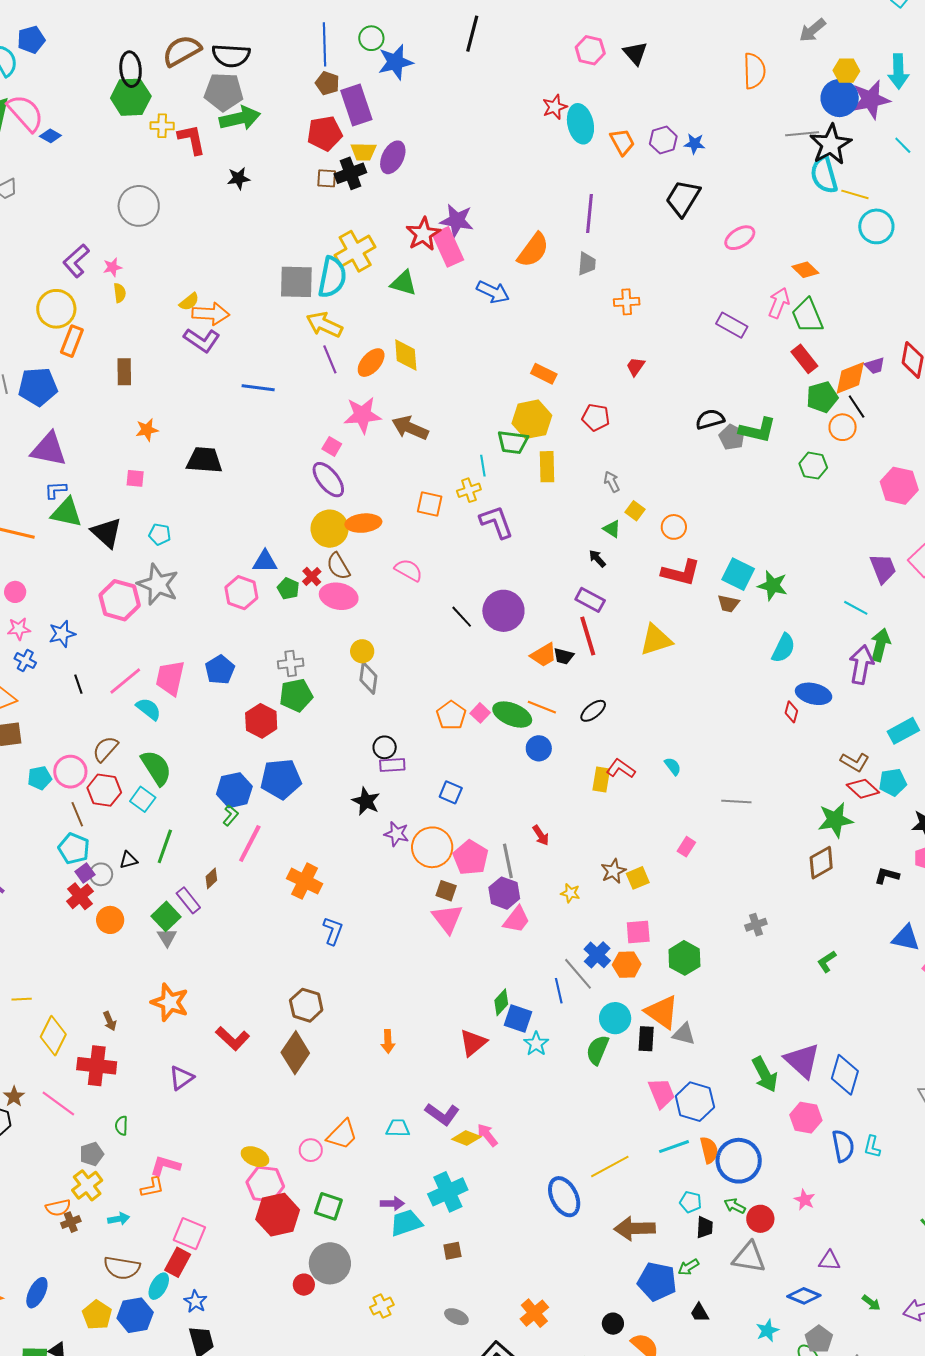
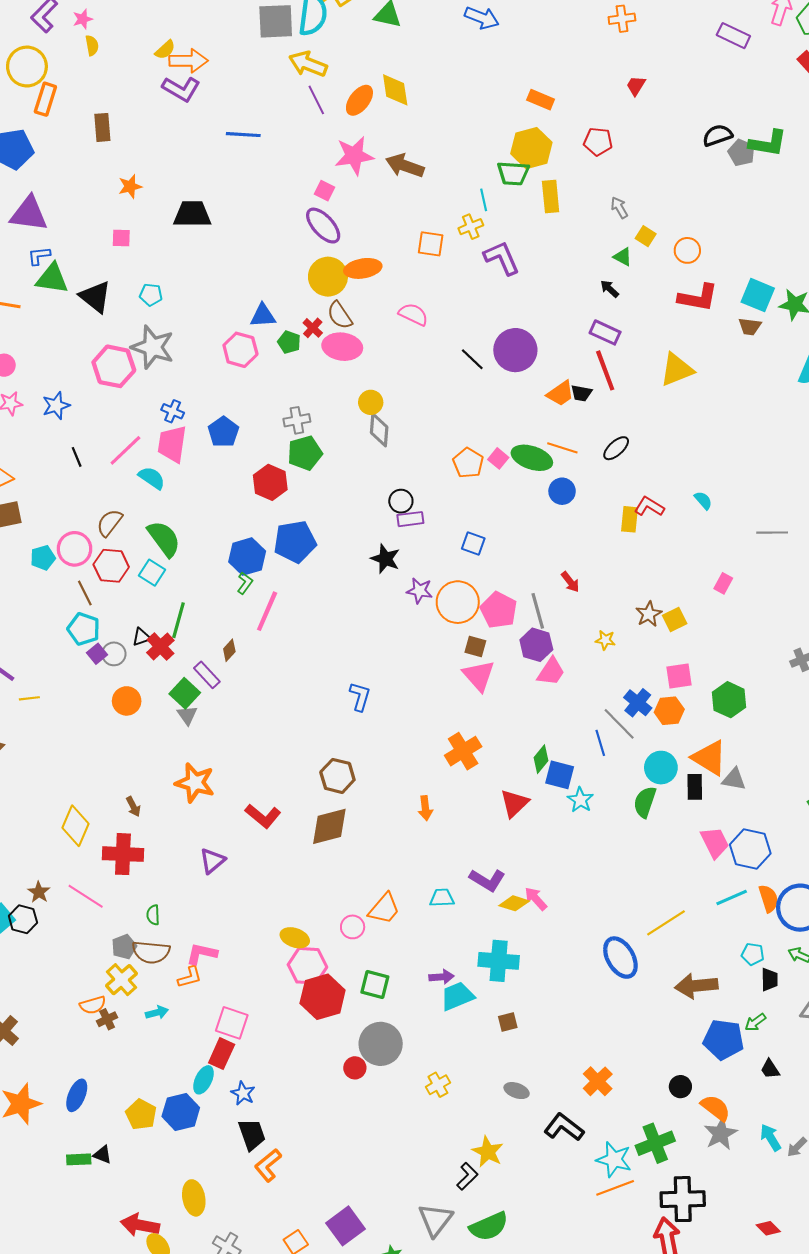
blue cross: (25, 661) -> (173, 411), moved
orange cross: (305, 881) -> (463, 751), moved, turned 36
red cross: (80, 896) -> (160, 647), moved
yellow line: (22, 999) -> (29, 698), moved
brown diamond: (295, 1053) -> (329, 826), turned 45
cyan cross: (448, 1192) -> (499, 961), turned 33
brown semicircle: (122, 1268) -> (151, 952), moved

